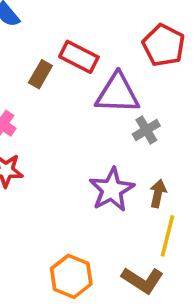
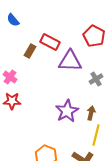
gray cross: (146, 130) -> (96, 79), moved

